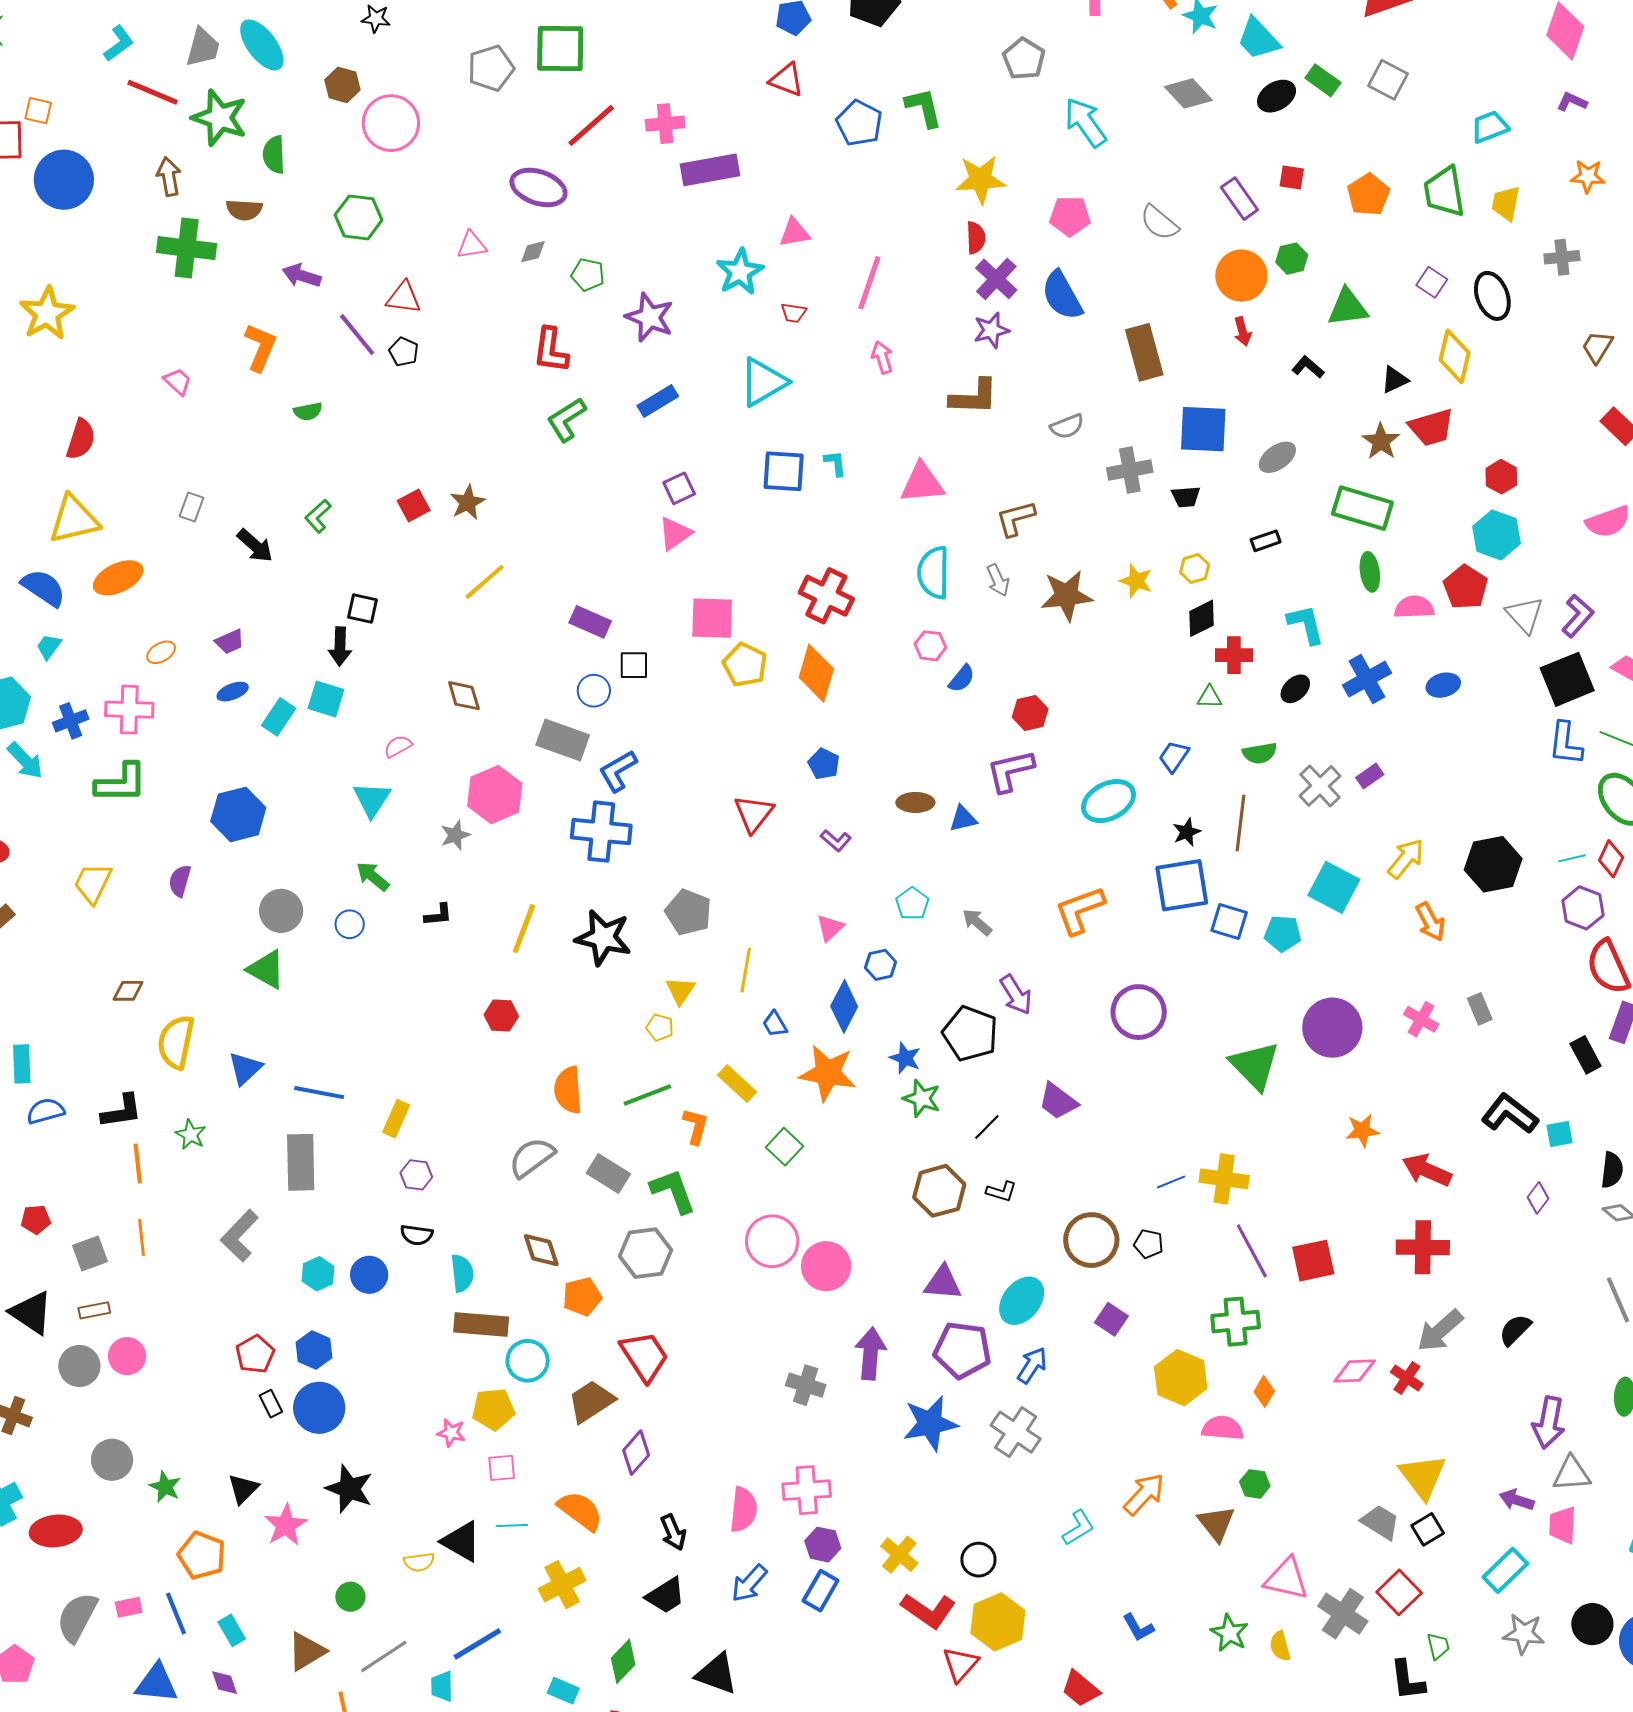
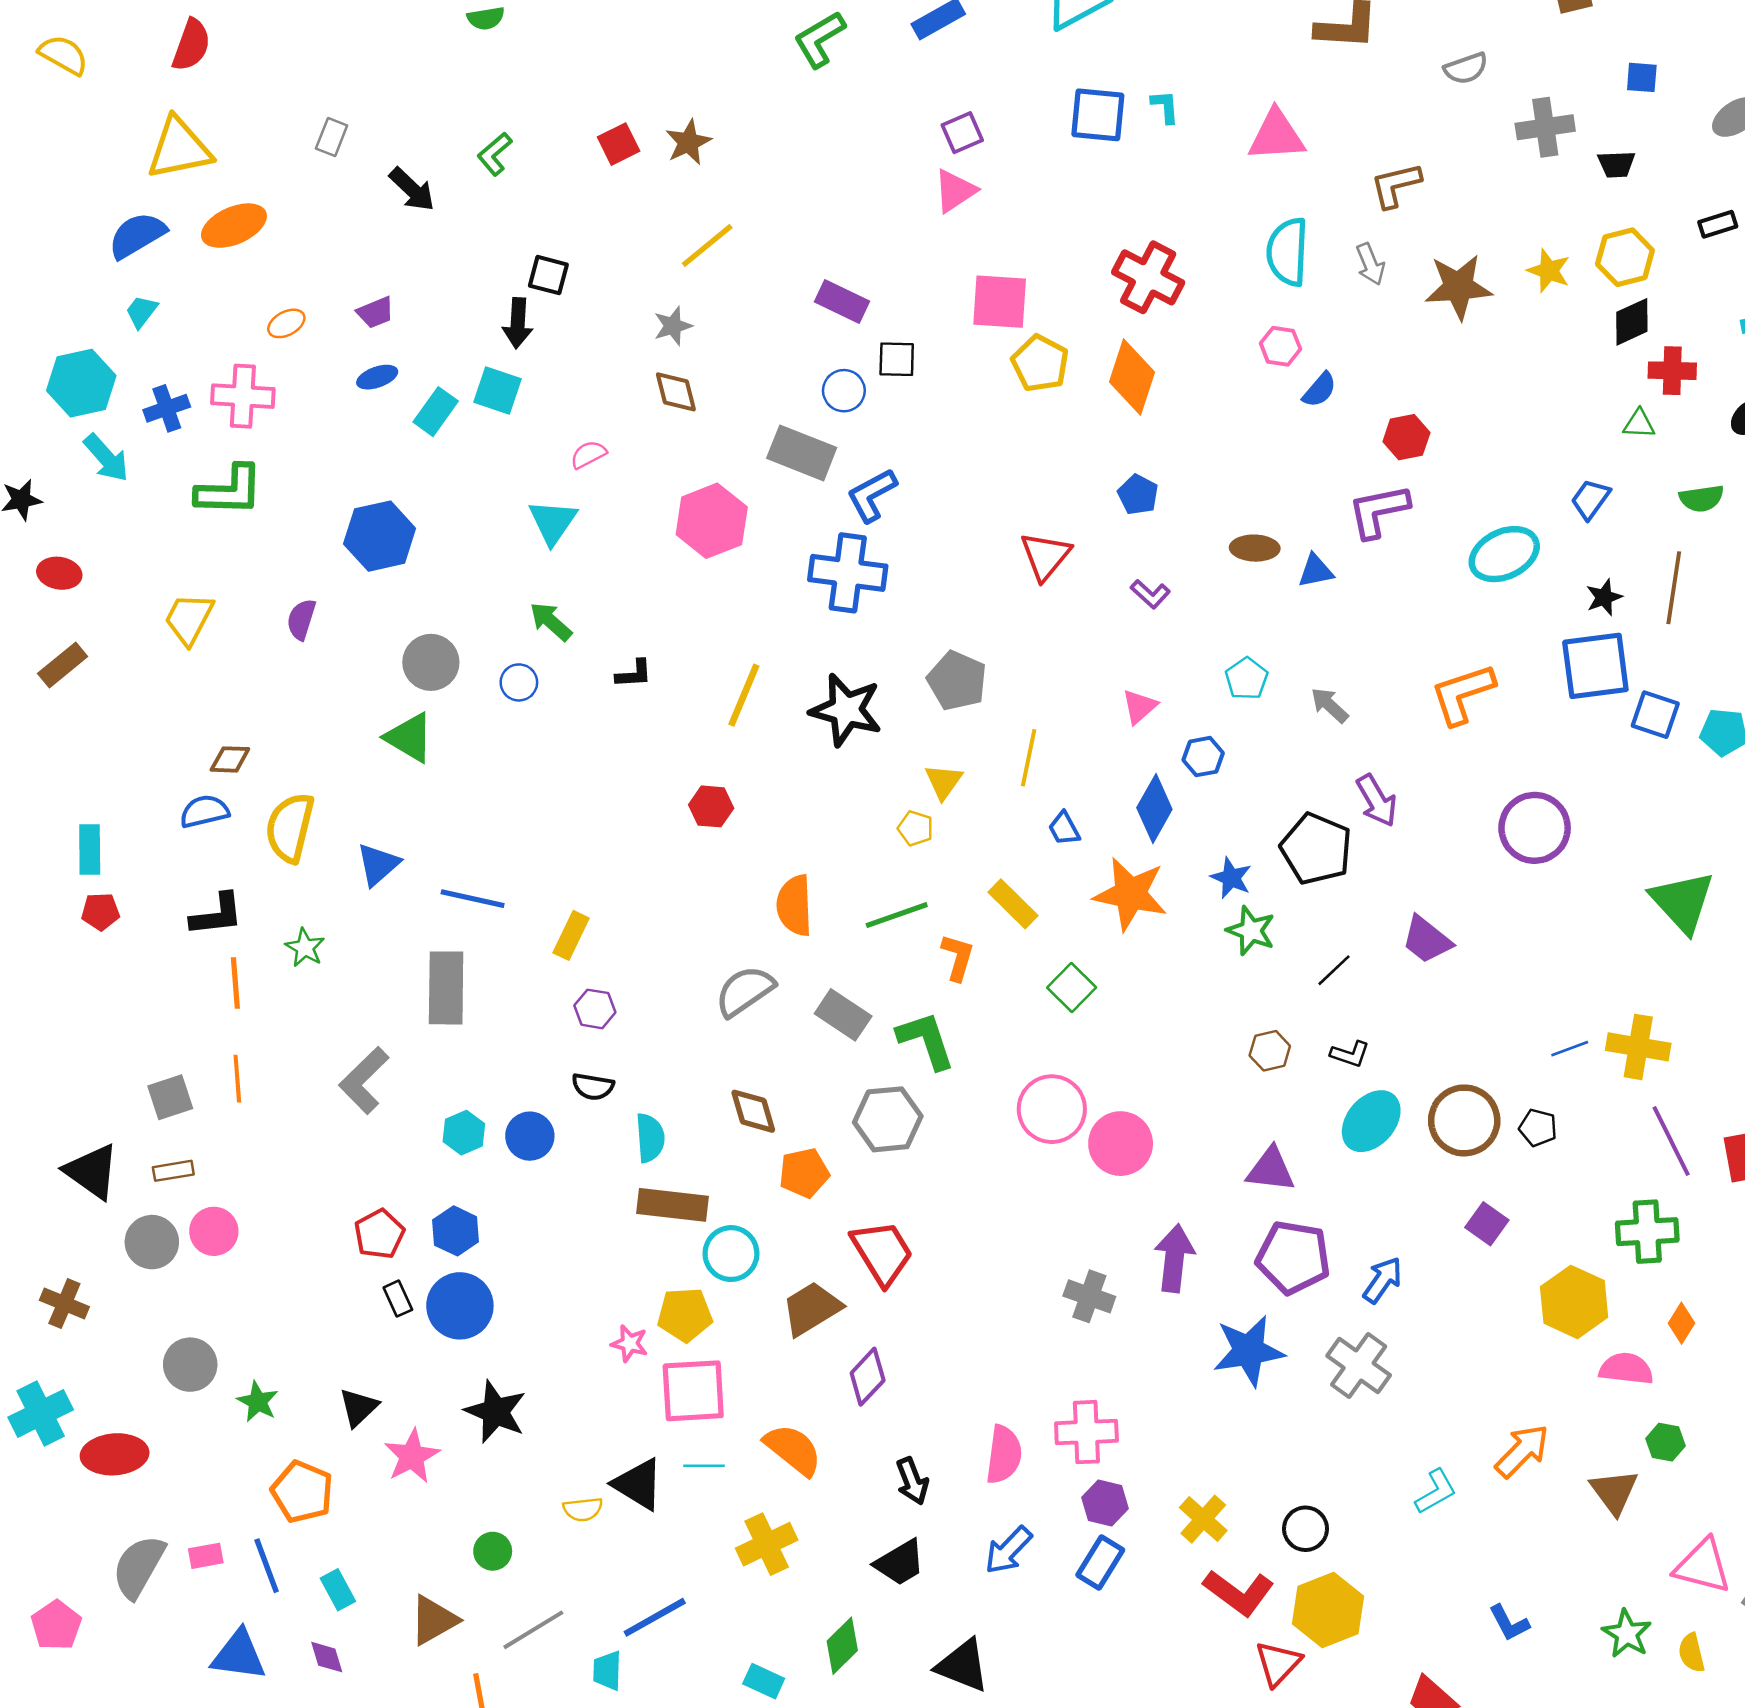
blue square: (1203, 429) -> (1642, 77), size x0.5
yellow hexagon: (1195, 569) -> (1625, 257), size x1.5
blue semicircle: (43, 588) -> (137, 235), turned -66
gray star: (455, 835) -> (673, 326), moved
blue semicircle: (46, 1111) -> (204, 811), moved
brown hexagon: (939, 1191) -> (1270, 1051), size x0.6
red pentagon: (36, 1220) -> (100, 912), moved
cyan ellipse: (1022, 1301) -> (1371, 1121), moved
pink square: (502, 1468) -> (693, 1391), size x1.8

